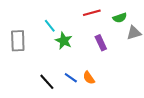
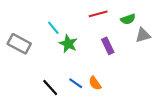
gray rectangle: (18, 41) -> (19, 44), turned -60

